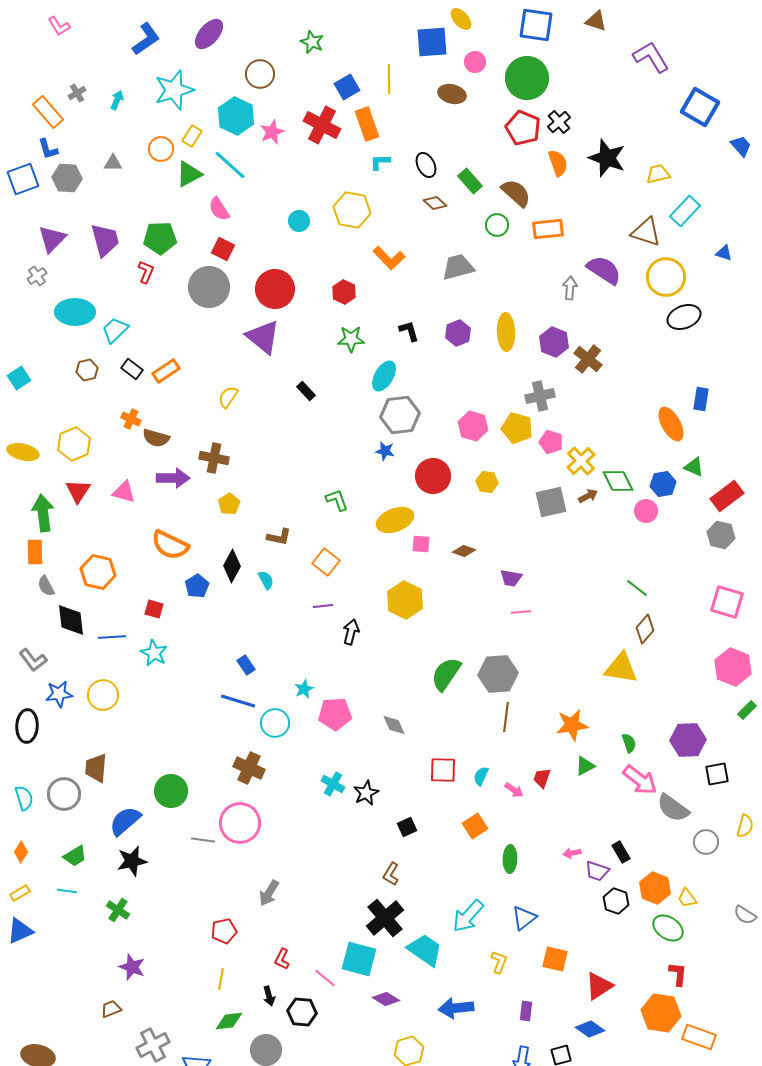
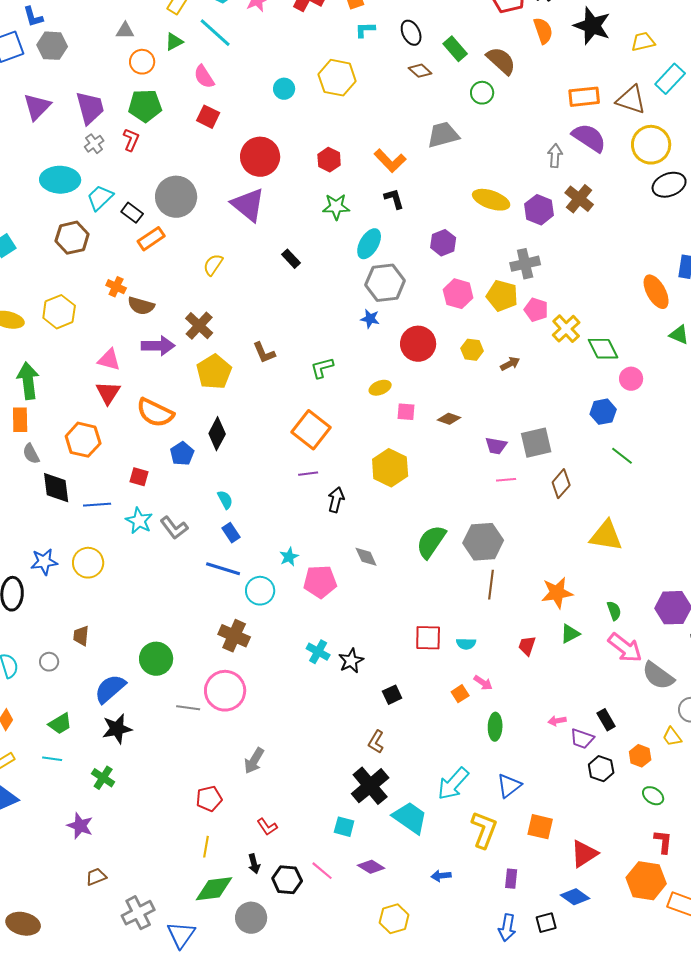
orange circle: (161, 149) -> (142, 62), moved
gray triangle: (113, 163) -> (125, 31), moved
green triangle: (189, 174) -> (174, 42), size x0.7
orange rectangle: (548, 229) -> (584, 97), moved
orange L-shape: (389, 258) -> (390, 161), moved
gray cross: (37, 276) -> (94, 144), moved
gray circle: (209, 287) -> (176, 197), moved
yellow ellipse: (506, 332) -> (491, 200), turned -69
purple hexagon: (458, 333) -> (443, 243), moved
brown cross: (588, 359) -> (579, 199), moved
black rectangle: (132, 369) -> (132, 213), moved
brown hexagon: (87, 370) -> (72, 238), size x1.5
brown cross: (214, 458) -> (199, 326), turned 32
blue hexagon: (663, 484) -> (603, 412), moved
red triangle: (78, 491) -> (108, 393), moved
brown arrow: (588, 496) -> (510, 364), moved
green L-shape: (337, 500) -> (322, 368), turned -85
gray square: (551, 502) -> (536, 443), moved
yellow pentagon: (229, 504) -> (214, 372), size x1.6
yellow ellipse: (395, 520) -> (380, 388), size x0.6
brown L-shape: (279, 537) -> (264, 353), moved, turned 55
orange square: (326, 562) -> (311, 430), size x1.4
cyan semicircle: (266, 580) -> (225, 500), moved
brown diamond: (645, 629) -> (561, 484), moved
gray L-shape: (33, 660) -> (174, 528), moved
gray diamond: (394, 725) -> (366, 557), moved
brown trapezoid: (96, 768) -> (81, 636), size x0.7
cyan semicircle: (481, 776) -> (466, 644), turned -114
pink arrow: (514, 790) -> (483, 683), moved
gray circle: (64, 794) -> (49, 662), size x0.6
orange square: (475, 826) -> (460, 694), size x0.7
orange hexagon: (655, 888) -> (640, 756), size x0.7
yellow trapezoid: (687, 898) -> (672, 737), moved
green ellipse: (668, 928) -> (653, 796), size x0.7
red L-shape: (282, 959) -> (267, 827), turned -60
cyan square: (359, 959) -> (344, 827), size x0.6
yellow L-shape: (499, 962) -> (484, 830), size x1.6
purple star: (132, 967) -> (80, 826), moved
pink line: (325, 978) -> (322, 871), moved
blue arrow: (456, 1008) -> (441, 876), size x0.6
green diamond: (229, 1021) -> (214, 889), size x1.4

